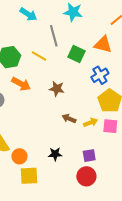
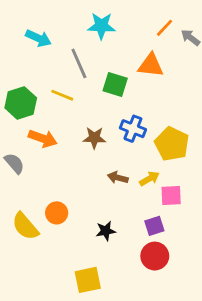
blue cross: (100, 75) -> (133, 129), moved, turned -30
pink square: (110, 126) -> (171, 196), moved
orange circle: (19, 156) -> (57, 213), moved
yellow square: (29, 176) -> (88, 280), moved

